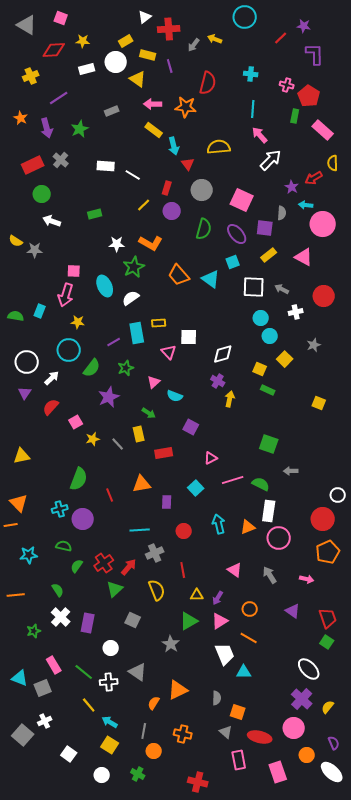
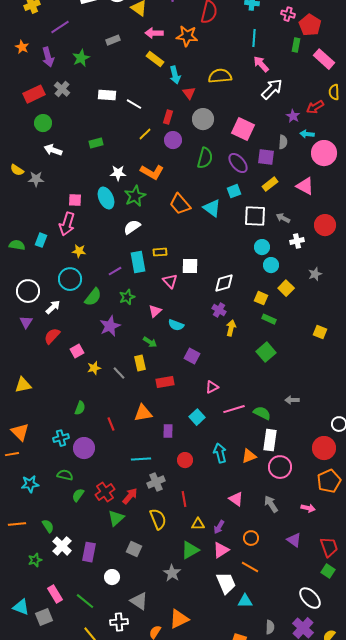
cyan ellipse: (105, 286) -> (106, 198), moved
green square: (269, 444) -> (266, 352), moved, turned 30
green semicircle: (79, 479) -> (80, 408), size x0.6
green semicircle: (58, 590) -> (48, 526), moved
white cross: (109, 682) -> (119, 622), moved
gray semicircle: (217, 698) -> (270, 627), moved

